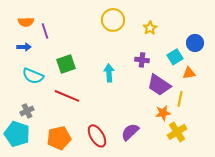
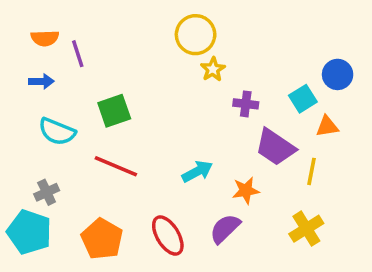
yellow star: (150, 28) -> (213, 69), moved
cyan arrow: (109, 73) -> (197, 171), moved, turned 66
orange star: (163, 113) -> (246, 190), moved
orange pentagon: (59, 138) -> (102, 239), turned -30

